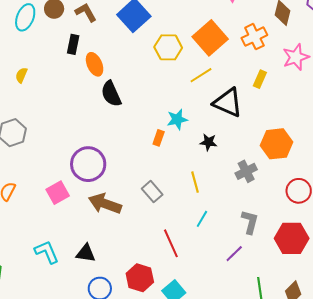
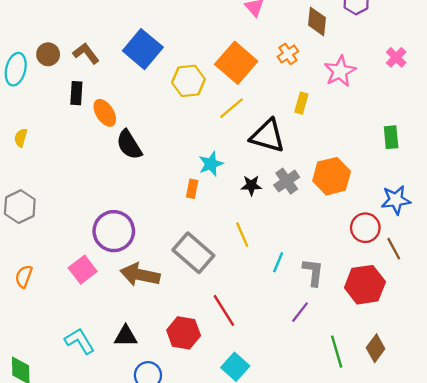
orange cross: (254, 37) -> (288, 54), size x0.7
gray cross: (246, 171) -> (287, 181), moved
gray rectangle: (152, 192) -> (193, 253), size x1.6
cyan line: (202, 219) -> (278, 262), moved
red hexagon: (140, 278) -> (184, 333), moved

